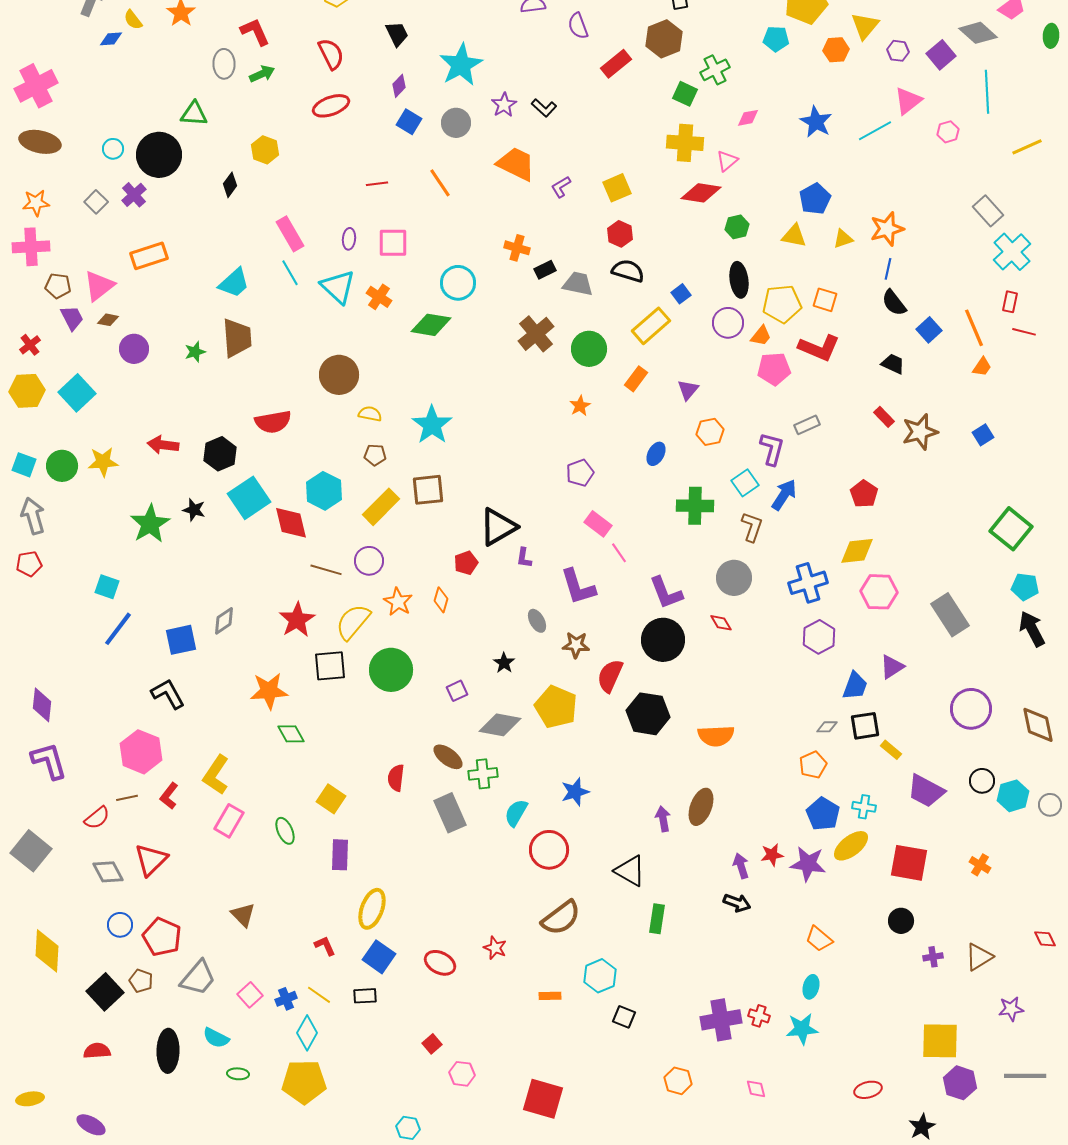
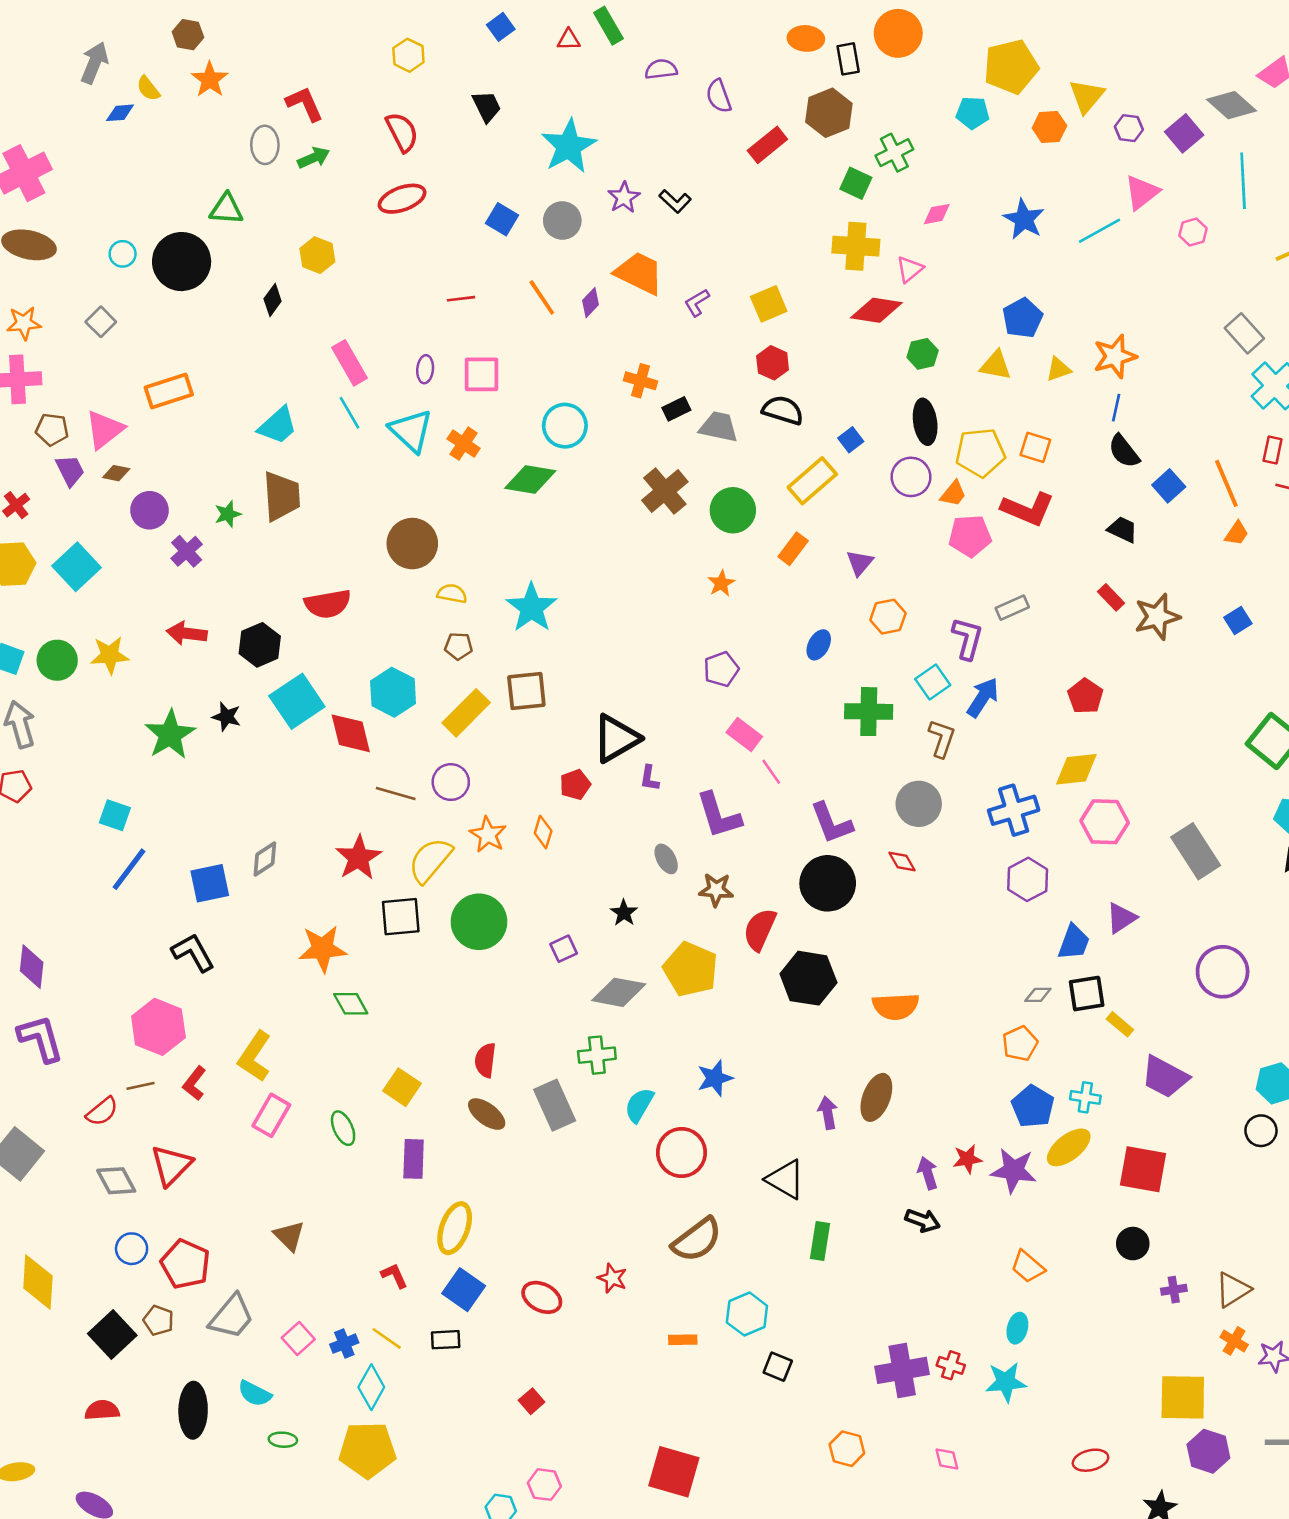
purple diamond: (399, 86) -> (591, 303), moved
purple cross: (134, 195) -> (187, 551), moved
brown ellipse: (448, 757) -> (487, 1114), moved
black circle: (982, 781) -> (1261, 1131), moved
orange cross: (980, 865) -> (1234, 1341), moved
pink hexagon: (462, 1074) -> (544, 1485), moved

